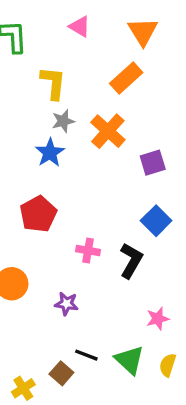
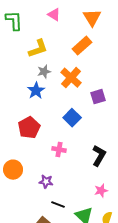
yellow L-shape: (53, 83) -> (38, 49), turned 65
blue square: (156, 221) -> (72, 118), moved
black L-shape: (131, 260) -> (99, 156), moved
black line: (86, 355) -> (58, 205), moved

